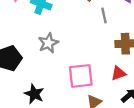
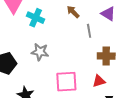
gray star: (48, 43) -> (40, 52), turned 30

